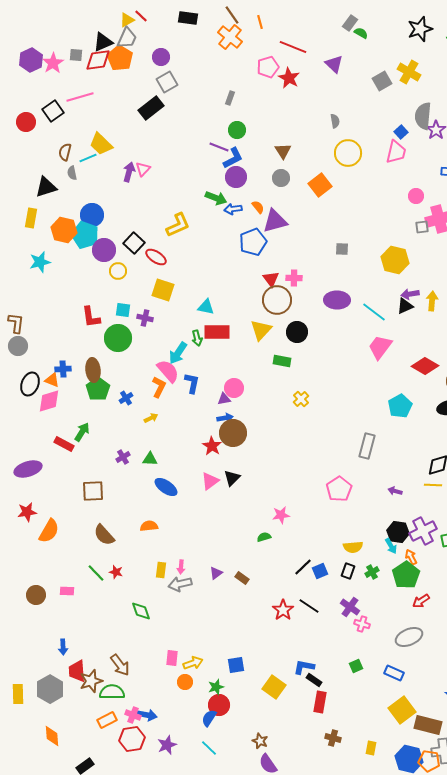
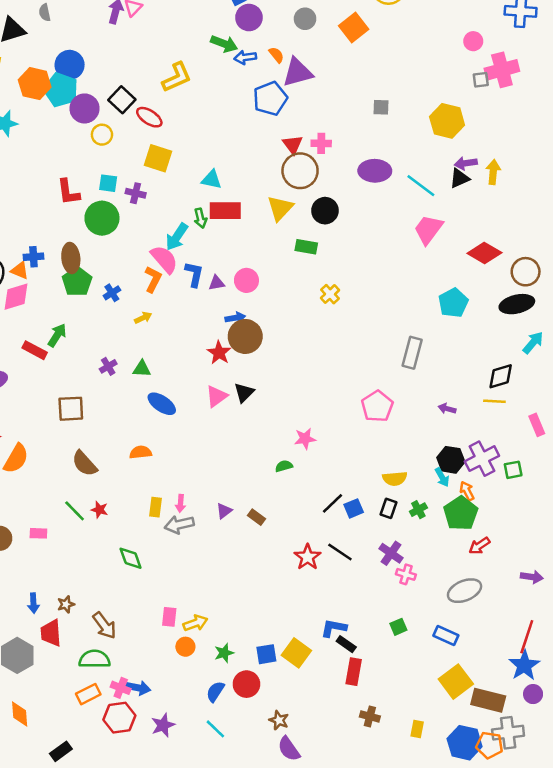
purple triangle: (224, 399) -> (217, 283), moved
blue square: (236, 665) -> (266, 654), moved
brown star: (91, 681) -> (66, 604), moved, size x0.6
red circle: (219, 705) -> (246, 684), moved

